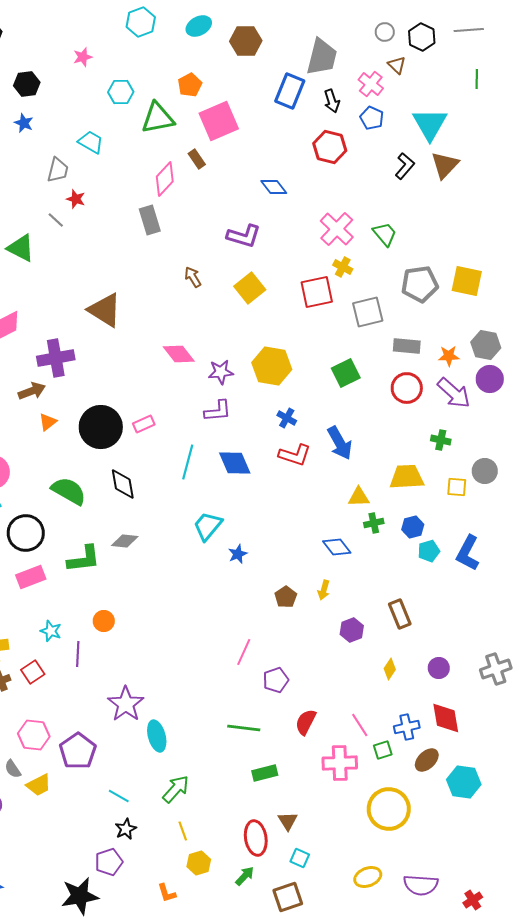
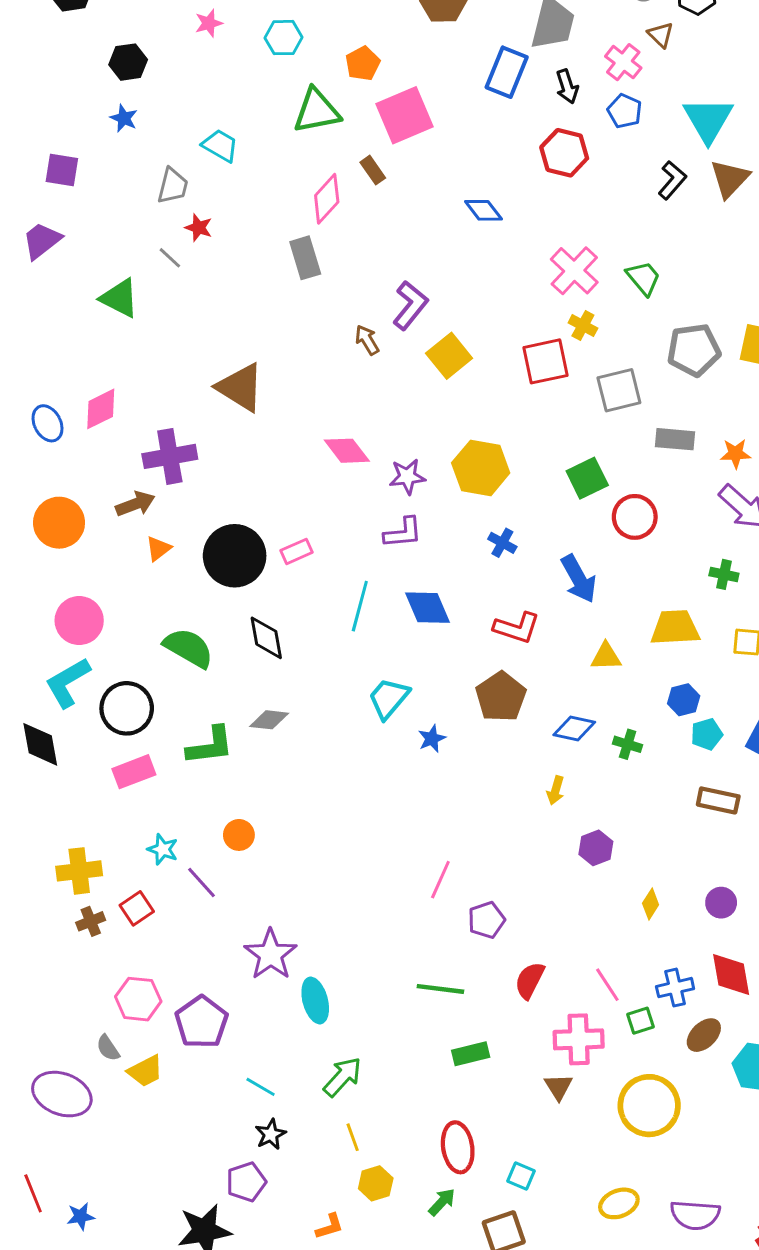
cyan hexagon: (121, 92) -> (284, 38), moved
purple L-shape: (244, 236) -> (410, 305), moved, turned -68
red circle: (407, 388) -> (635, 517), moved
red L-shape: (295, 455) -> (517, 628), moved
green cross: (374, 523) -> (628, 744), moved, turned 30
blue diamond: (337, 547) -> (574, 728), turned -40
brown pentagon: (286, 597) -> (501, 697), moved, size x1.6
brown rectangle: (400, 614) -> (718, 800), moved, turned -56
purple line: (78, 654) -> (202, 882), turned -45
brown triangle: (288, 821) -> (558, 1087), moved
orange L-shape: (167, 893) -> (330, 1226), turned -90

